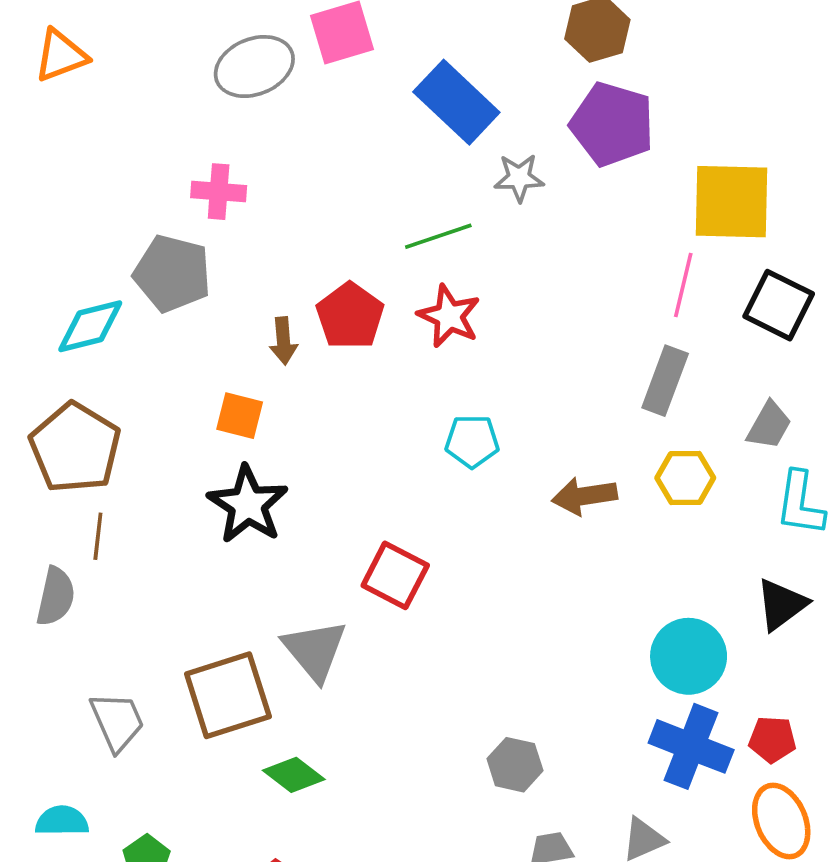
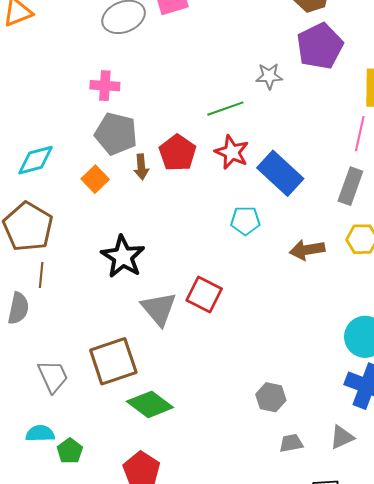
blue rectangle: (456, 102) -> (280, 173), moved
purple pentagon: (612, 124) -> (320, 46), turned 30
gray pentagon: (172, 273) -> (116, 134), moved
orange square: (240, 416) -> (95, 179), moved, turned 32
gray triangle: (315, 650) -> (159, 309), moved
green diamond: (294, 775) -> (150, 404), size x1.4
cyan semicircle: (62, 821) -> (40, 433), moved

